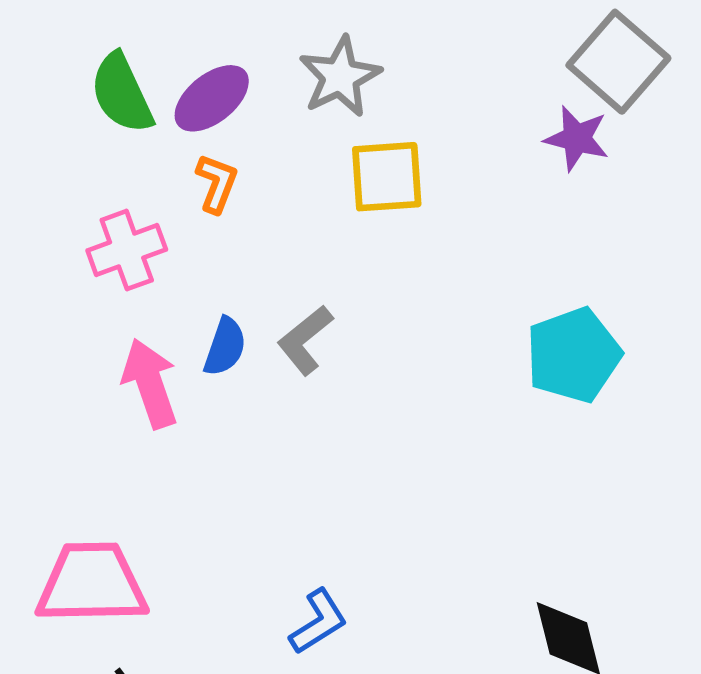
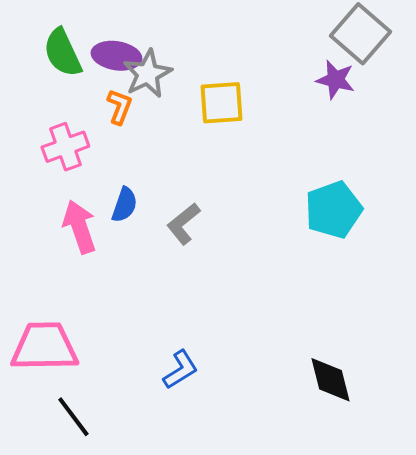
gray star: (340, 77) -> (147, 74), moved
purple ellipse: (212, 98) -> (116, 56), turned 48
gray L-shape: (305, 340) -> (183, 224), moved

